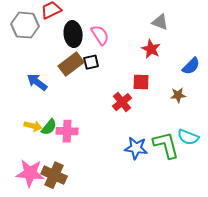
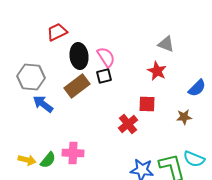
gray hexagon: (25, 25) -> (31, 77), moved
black square: (91, 62) -> (104, 76), moved
yellow arrow: (33, 126) -> (27, 160), moved
green semicircle: (49, 127) -> (48, 160), moved

